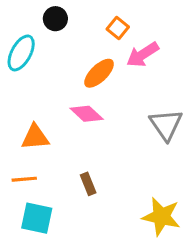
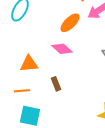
brown rectangle: (88, 184) -> (56, 84), moved

